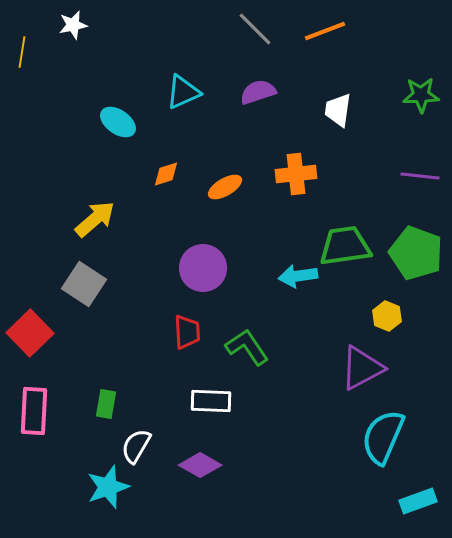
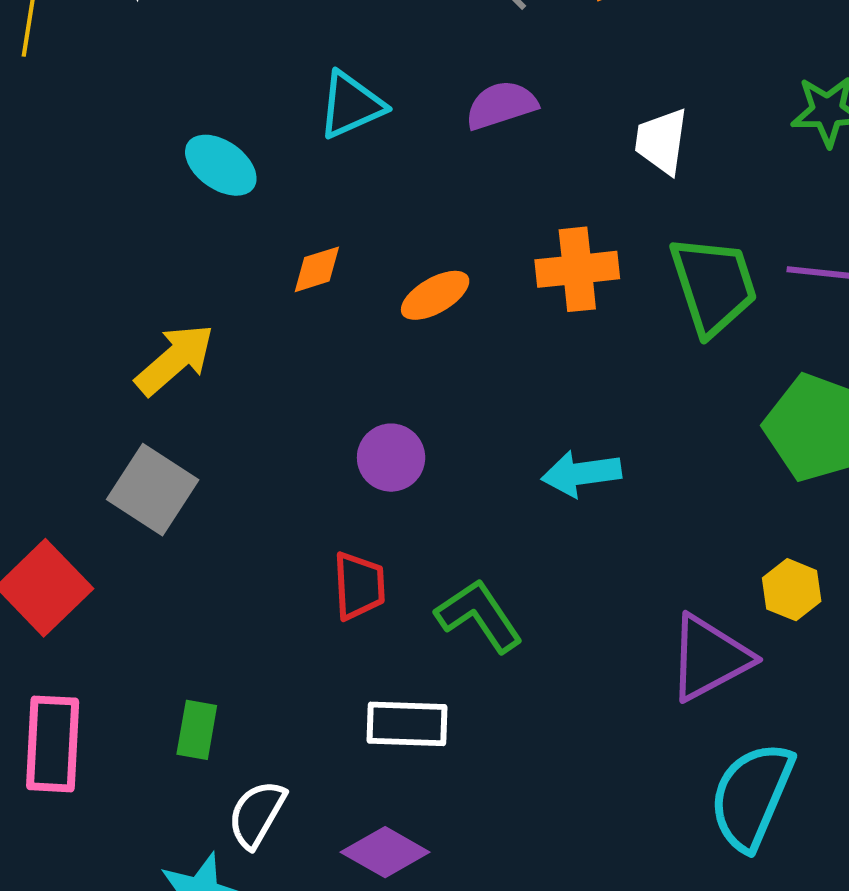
green trapezoid: (345, 246) -> (713, 285), moved, turned 80
purple circle: (203, 268) -> (391, 458), size x0.7
yellow hexagon: (387, 316) -> (792, 590), moved

